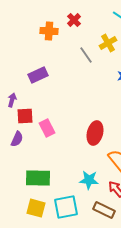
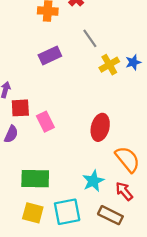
yellow cross: (108, 43) -> (109, 65), moved
purple rectangle: (38, 75) -> (50, 55), moved
cyan star: (89, 180) -> (93, 181), turned -30

